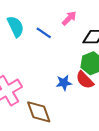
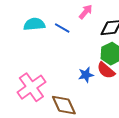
cyan semicircle: (16, 27) -> (34, 24), turned -65

